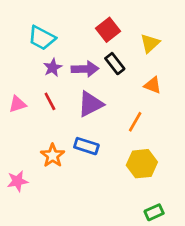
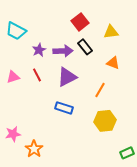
cyan trapezoid: (42, 38) -> (16, 31), moved
yellow triangle: (150, 43) -> (111, 32), turned 35
orange star: (53, 156) -> (34, 149), moved
green rectangle: (154, 212) -> (127, 153), moved

